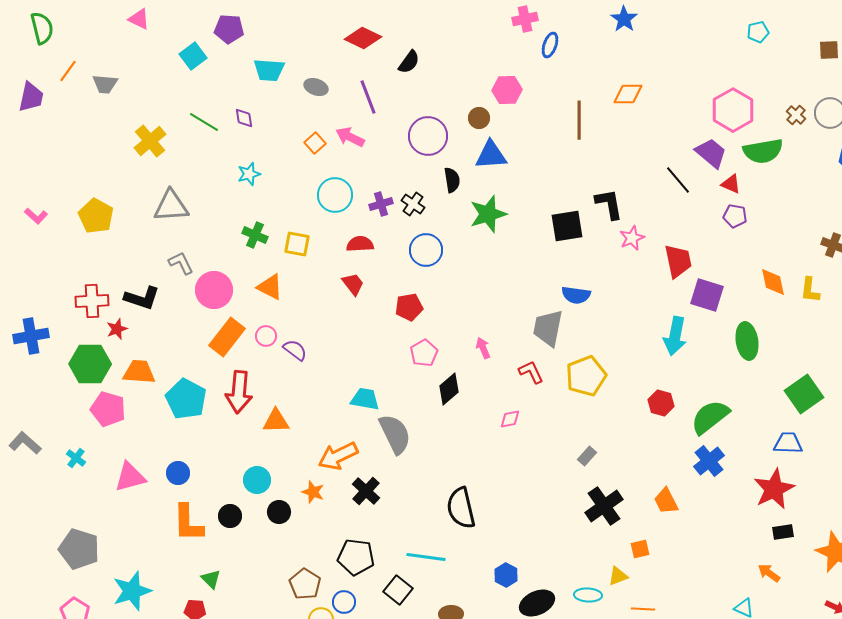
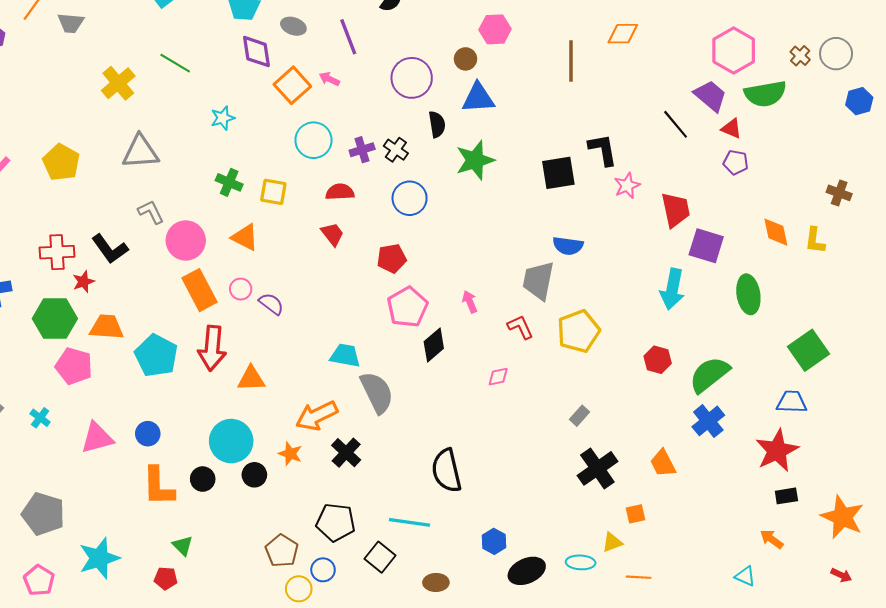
purple diamond: (244, 118) -> (256, 52), moved, size x1.6
pink arrow: (350, 137) -> (329, 79), size x0.7
orange square: (315, 143) -> (292, 85), size x1.6
black L-shape: (142, 298) -> (110, 249), turned 36
orange rectangle: (227, 337) -> (199, 290), turned -66
pink pentagon: (424, 353) -> (407, 307), size x1.4
cyan circle: (257, 480) -> (231, 441), size x1.5

